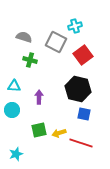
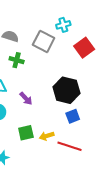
red square: (83, 55) -> (84, 48), moved
purple arrow: (39, 97) -> (26, 99), turned 136
blue square: (84, 114) -> (73, 116), turned -32

